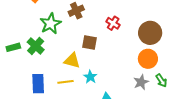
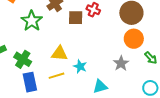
brown square: (89, 43) -> (76, 18), moved
green cross: (36, 46) -> (23, 59), moved
gray star: (141, 82) -> (121, 63), moved

